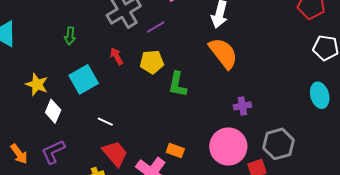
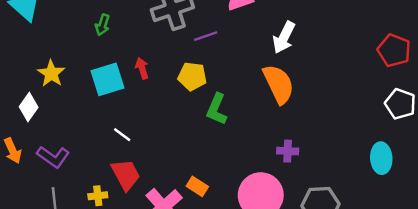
red arrow: (117, 56) -> (142, 68), moved
white diamond: (53, 111) -> (29, 107), moved
purple L-shape: (53, 152) -> (53, 157), turned -132

